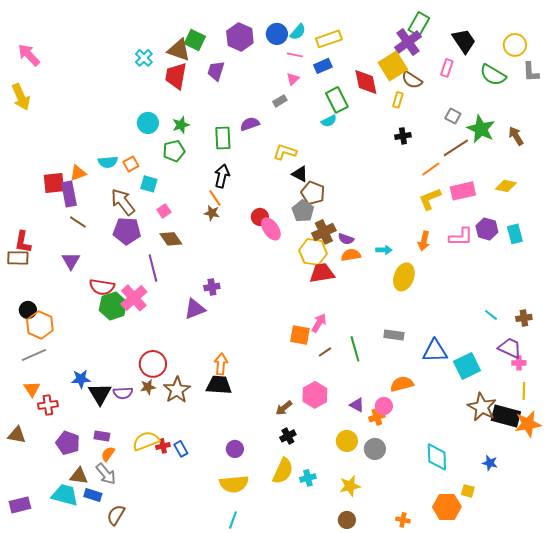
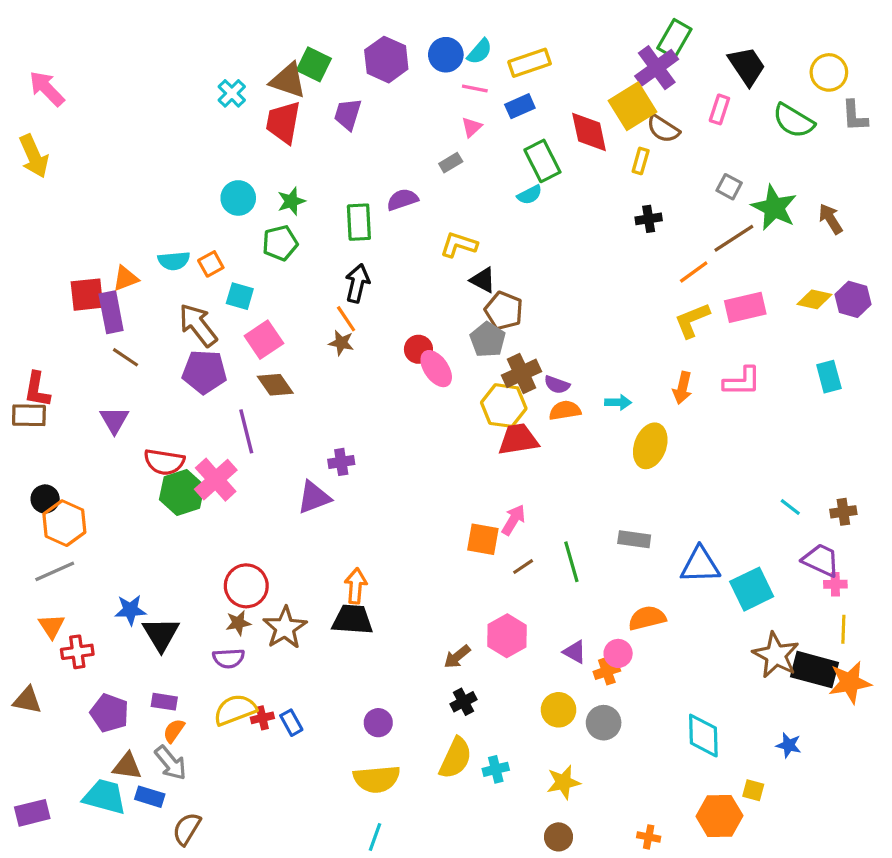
pink square: (164, 211) -> (264, 340), size x1.6
purple hexagon: (487, 229) -> (853, 299), moved
purple semicircle: (123, 393) -> (229, 658), moved

